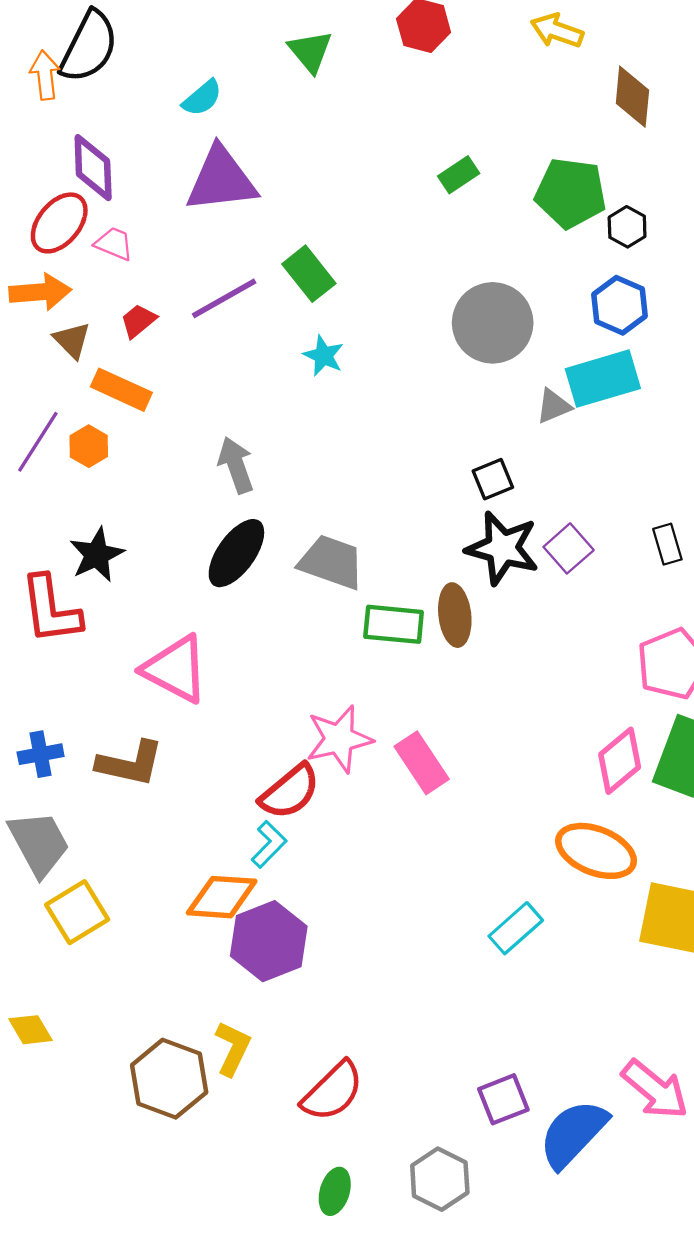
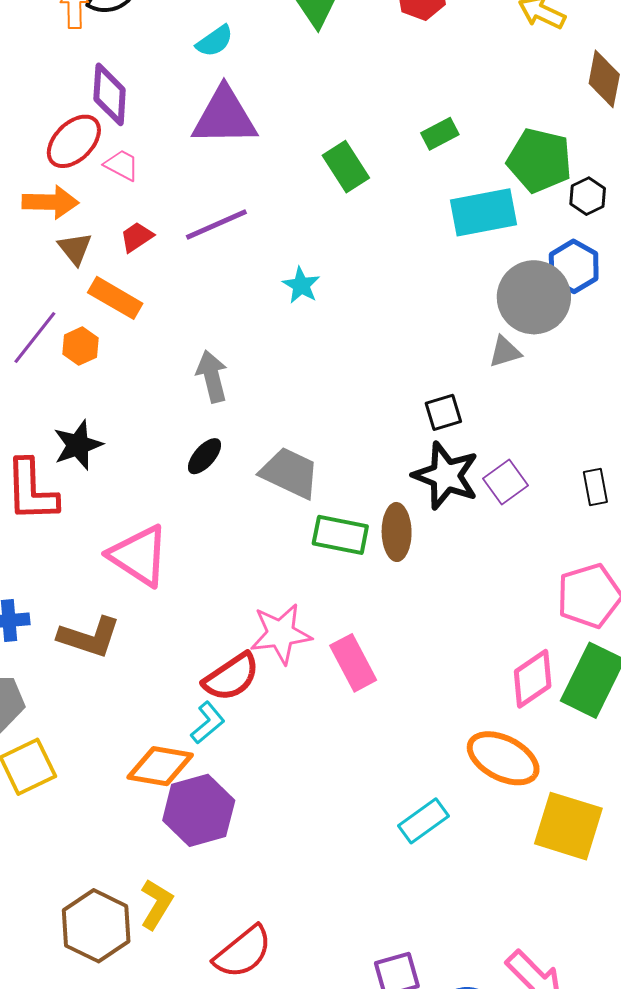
green rectangle: (309, 274) -> (346, 167), moved
gray circle: (493, 323) -> (534, 297), moved
cyan rectangle: (603, 379) -> (484, 212), moved
black ellipse: (236, 553) -> (205, 456), size x0.6

